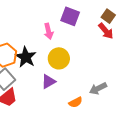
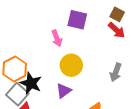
black star: (26, 57) -> (31, 83), moved
gray arrow: (98, 88) -> (116, 72), moved, turned -36

